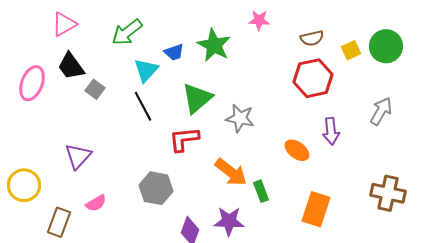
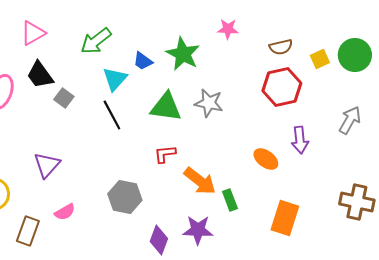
blue trapezoid: (174, 52) -> (143, 61), turned 55
green triangle: (197, 98) -> (166, 107), turned 48
gray star: (240, 118) -> (209, 103), moved
red L-shape: (184, 139) -> (165, 154), moved, size x0.7

